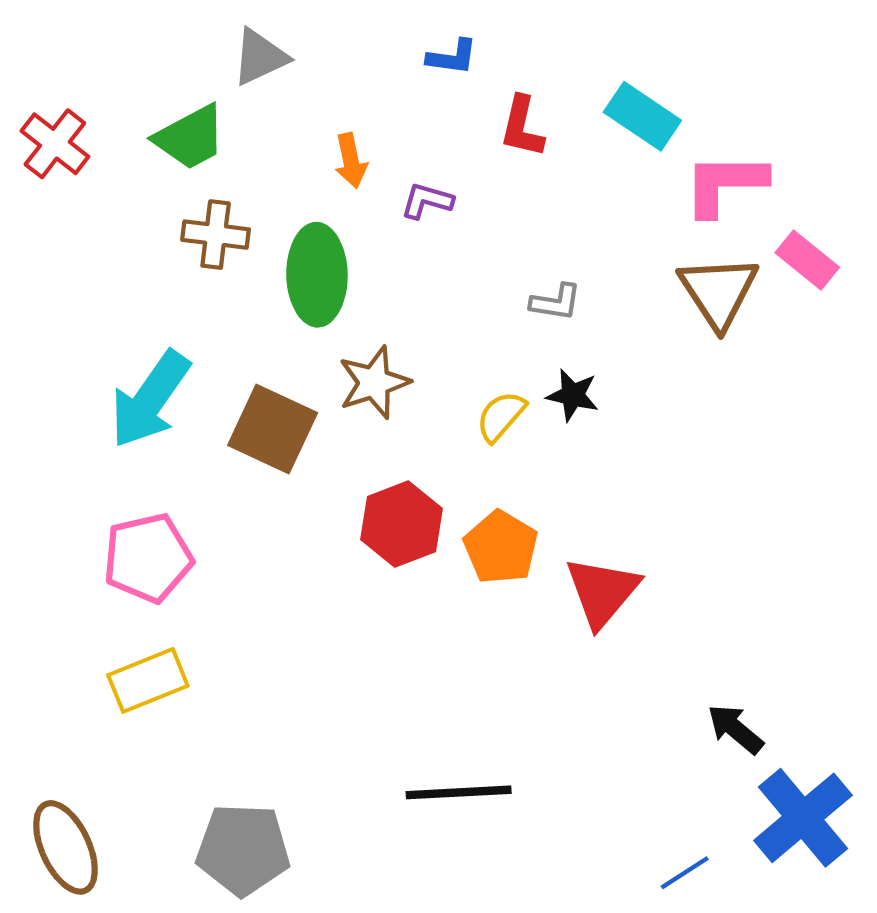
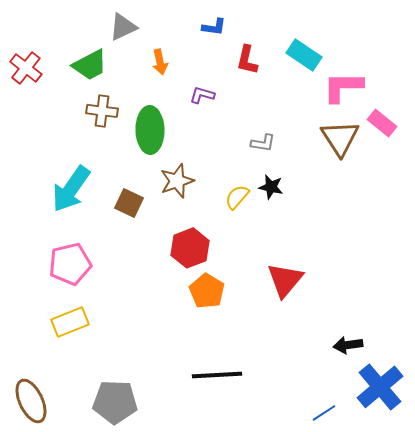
orange arrow: (351, 161) -> (160, 62), moved
brown square: (273, 429) -> (129, 203), size x0.7
orange pentagon: (501, 547) -> (207, 291), moved
black arrow: (735, 729) -> (348, 345), turned -48

